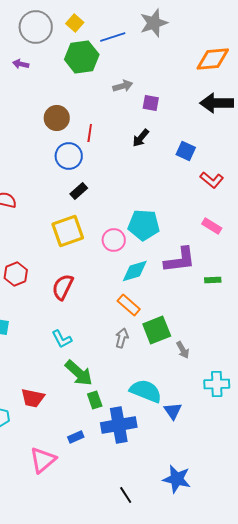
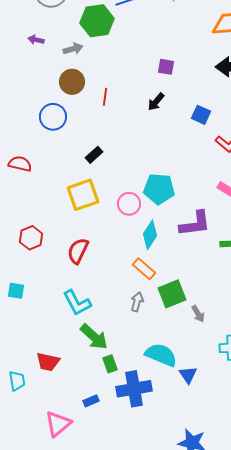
purple arrow: (21, 64) -> (36, 40), moved
gray arrow: (123, 86) -> (73, 49), moved
blue circle: (69, 156) -> (53, 117), moved
cyan diamond: (135, 271) -> (150, 235), turned -40
cyan L-shape: (62, 339) -> (77, 303), size x1.4

